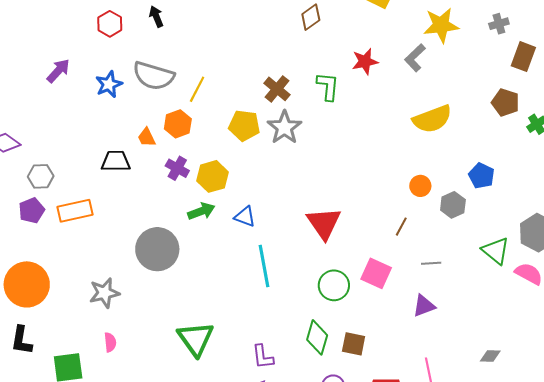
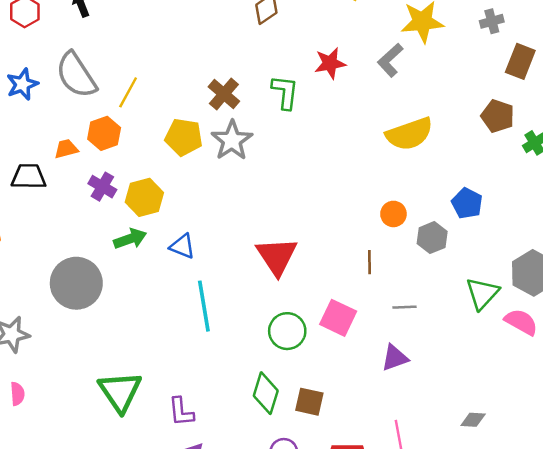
gray semicircle: (154, 76) -> (76, 75), turned 39
orange trapezoid: (147, 137) -> (66, 149), turned 100
brown line: (401, 227) -> (369, 262), turned -30
green triangle: (496, 251) -> (482, 293), turned 32
purple L-shape: (263, 357) -> (181, 412), moved

